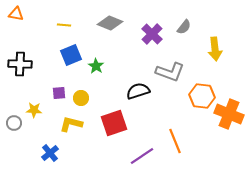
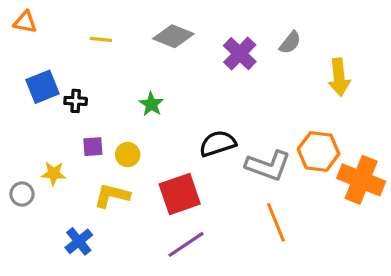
blue square: (71, 55) -> (42, 87), moved
black cross: (20, 64) -> (76, 101), moved, size x0.6
gray L-shape: (170, 72) -> (268, 166), moved
purple line: (142, 156) -> (186, 244), moved

